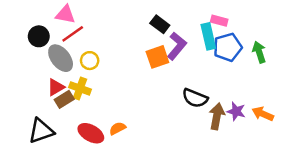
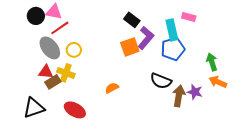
pink rectangle: (219, 21) -> (189, 17), moved
black circle: (39, 36) -> (36, 16), moved
blue pentagon: (228, 47) -> (173, 49), moved
green arrow: (259, 52) -> (212, 62), moved
red triangle: (56, 87) -> (46, 72), turned 35
orange arrow: (263, 114) -> (218, 82), moved
orange semicircle: (117, 128) -> (112, 88), moved

